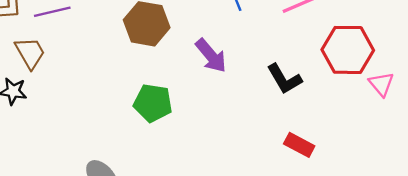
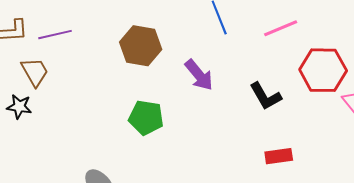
red rectangle: (299, 145) -> (279, 156), turned -36

